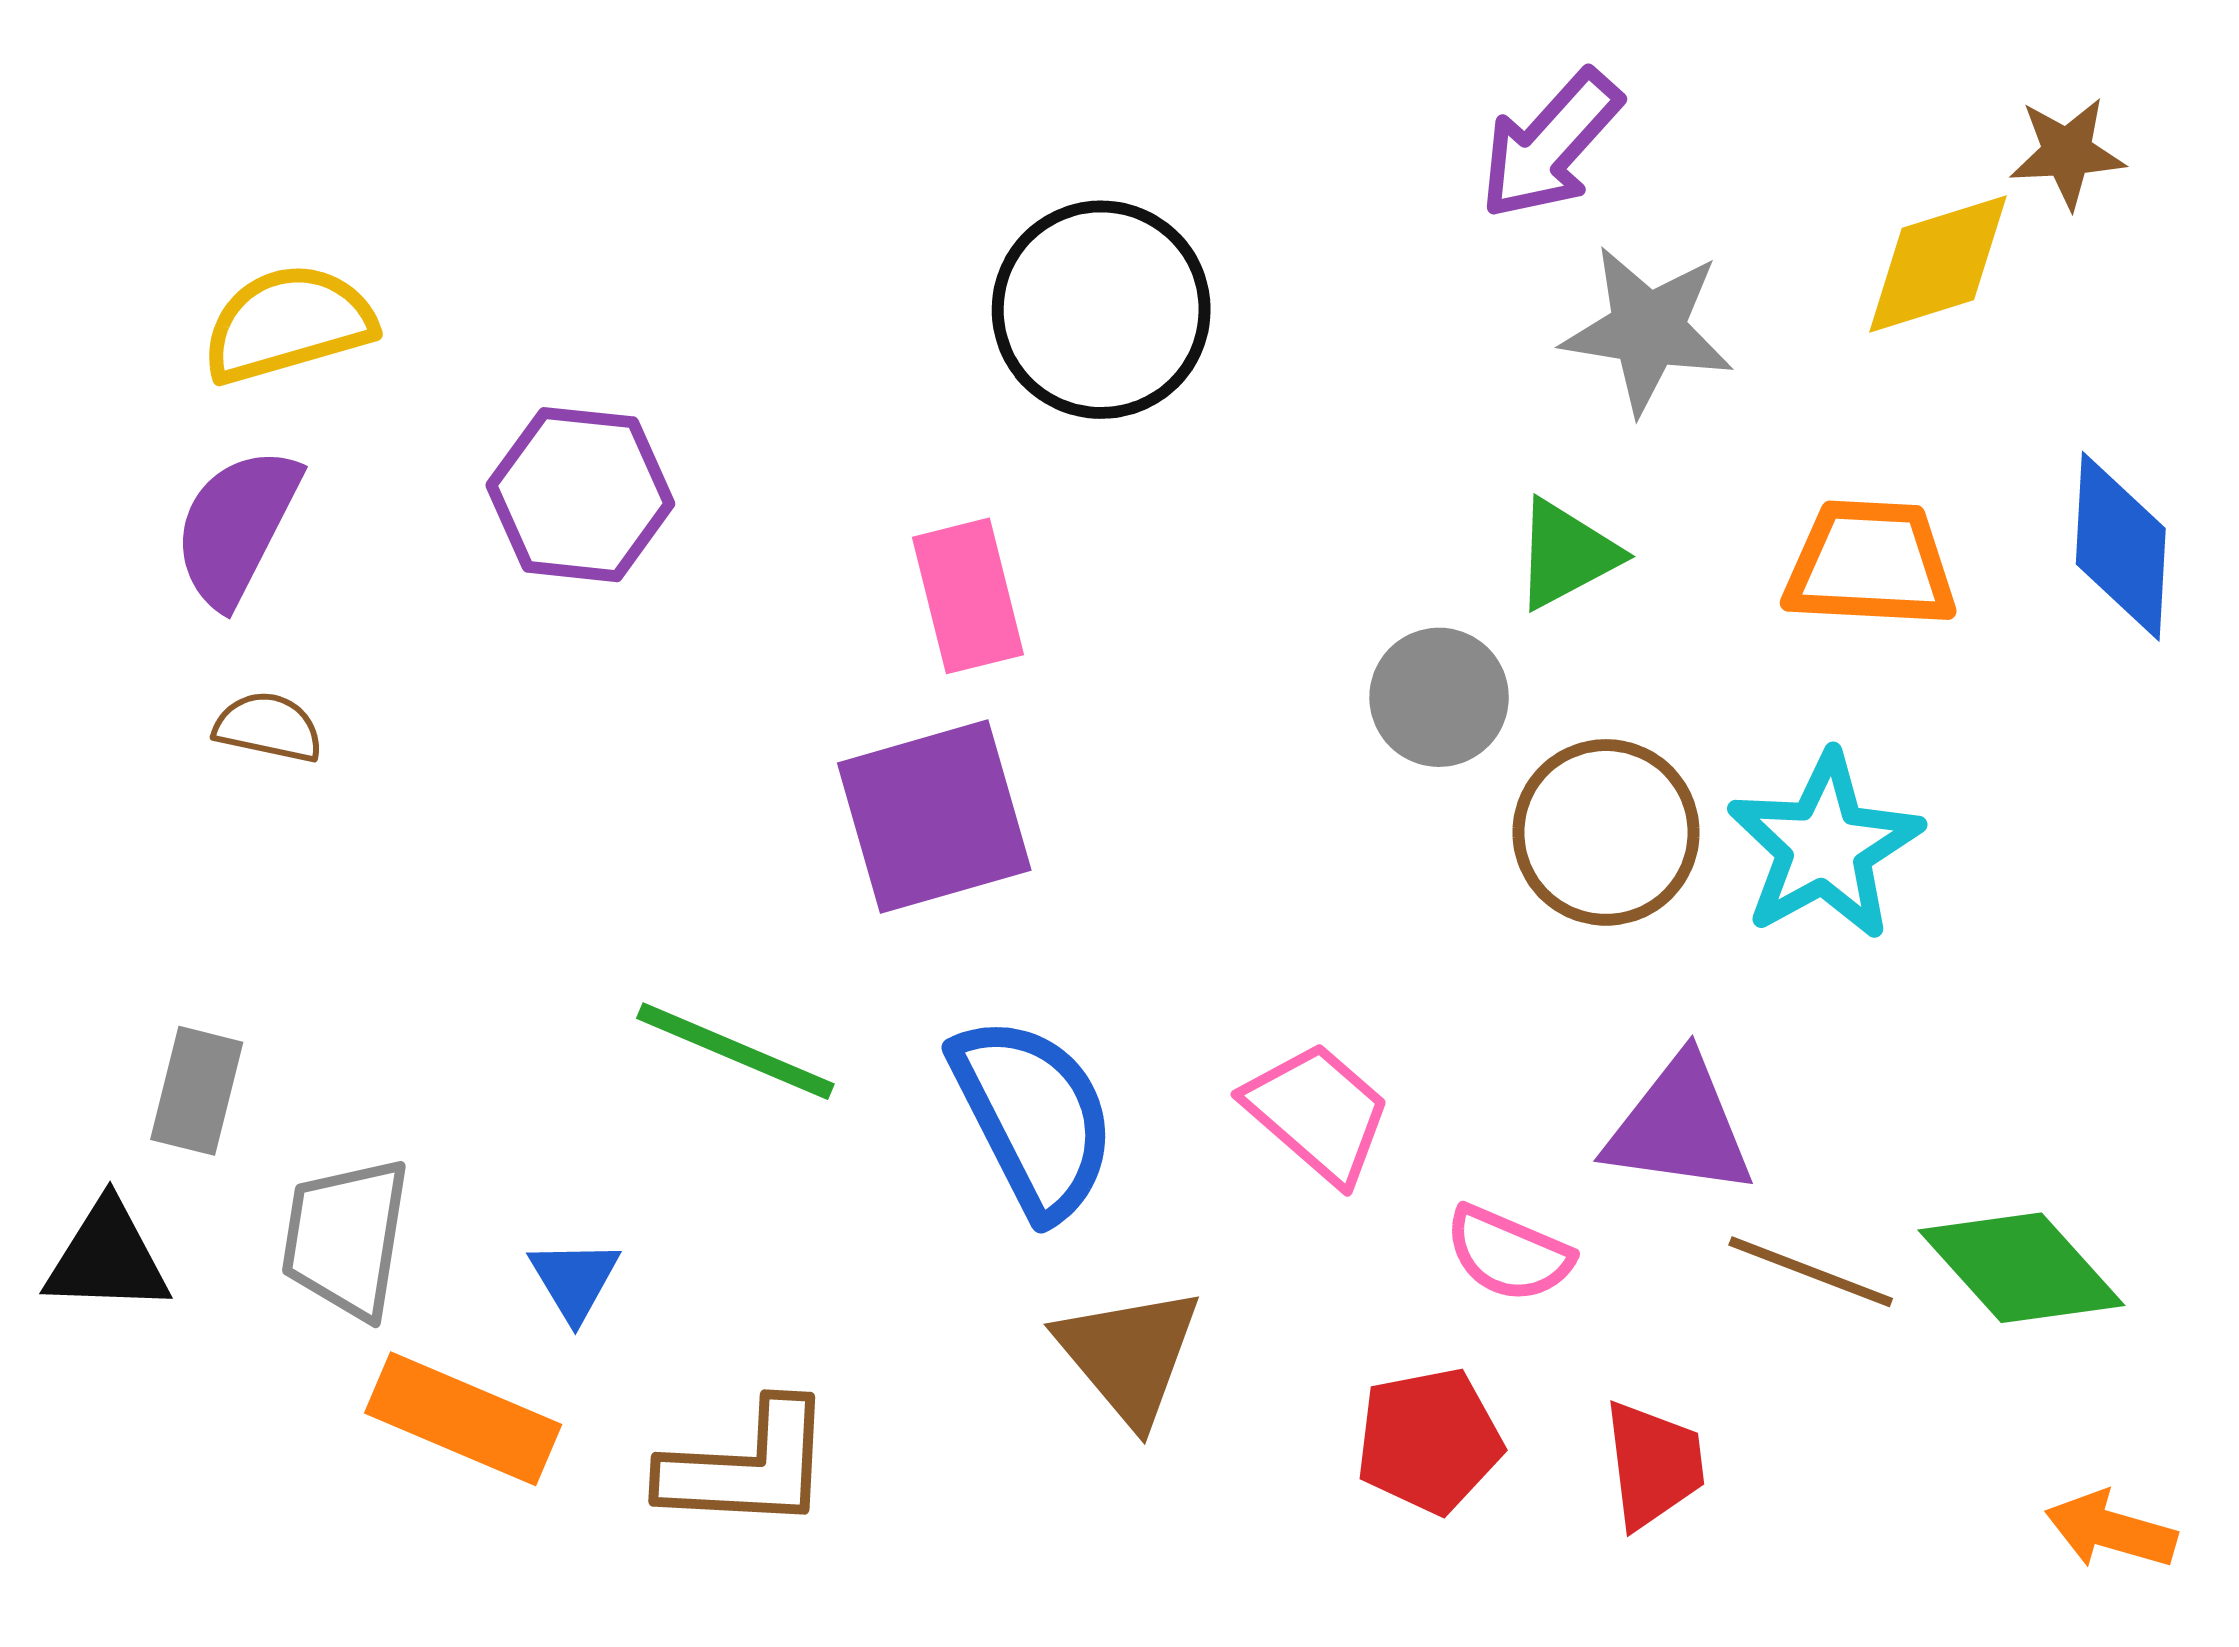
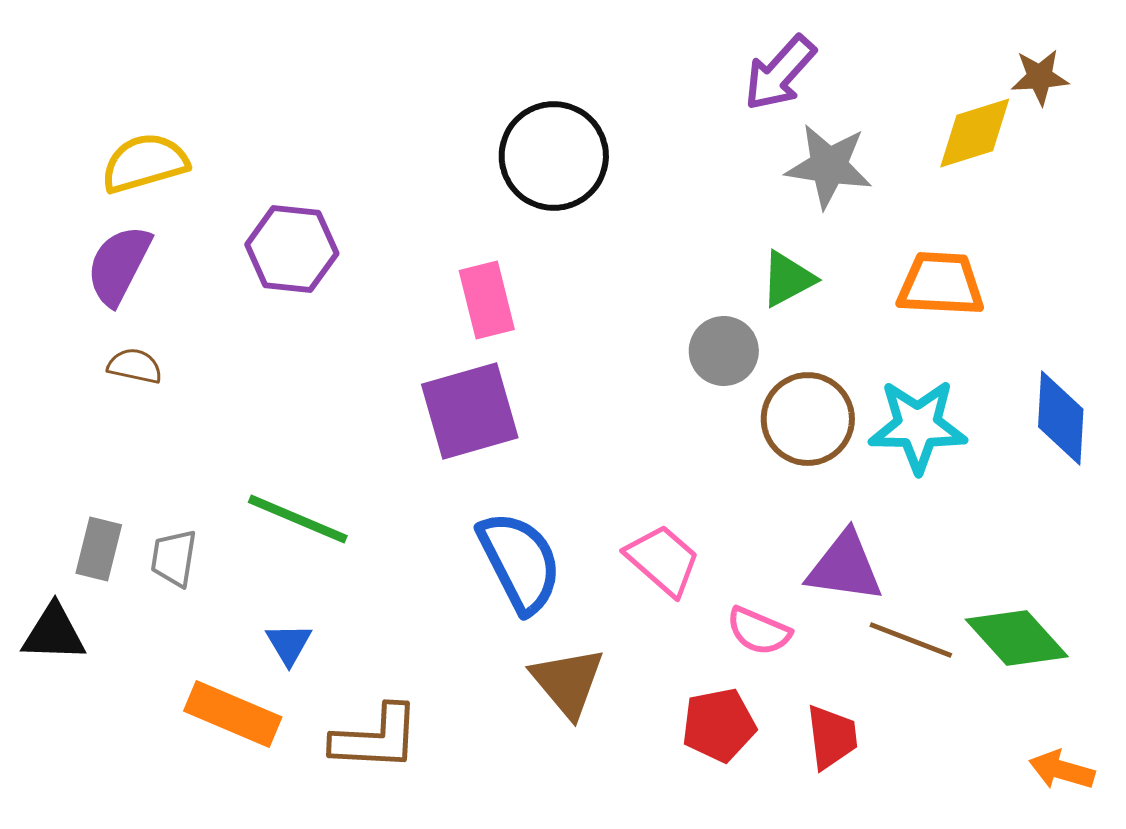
blue diamond: (2121, 546) -> (1061, 418), moved
cyan star: (1825, 846) -> (918, 426), turned 30
green line: (735, 1051) -> (298, 519), moved
gray trapezoid: (346, 1238) -> (174, 558), moved, size x0.7

